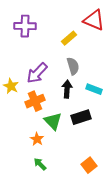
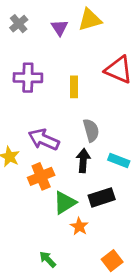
yellow rectangle: (69, 38) -> (74, 87), moved, turned -49
purple arrow: (37, 73) -> (44, 140), turned 70
green triangle: (53, 121) -> (65, 203), turned 42
orange star: (37, 139) -> (79, 226), moved

